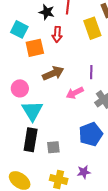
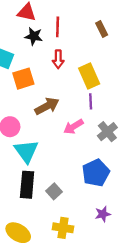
yellow rectangle: (92, 28) -> (89, 76), moved
red arrow: (57, 34) -> (58, 59), moved
gray square: (53, 147) -> (54, 191), turned -32
purple star: (84, 172) -> (103, 214), moved

